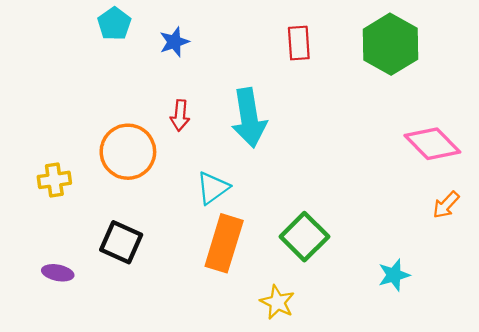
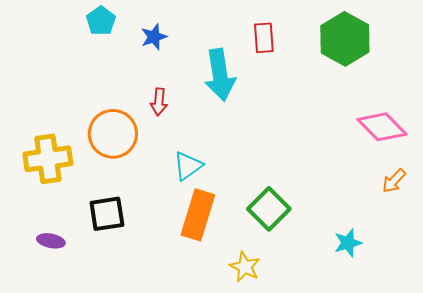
cyan arrow: (249, 118) -> (220, 75), moved
yellow cross: (54, 180) -> (48, 159), size x1.6
black square: (121, 242) -> (107, 214), turned -33

